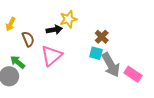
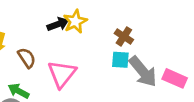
black arrow: (54, 30) -> (58, 24), moved

